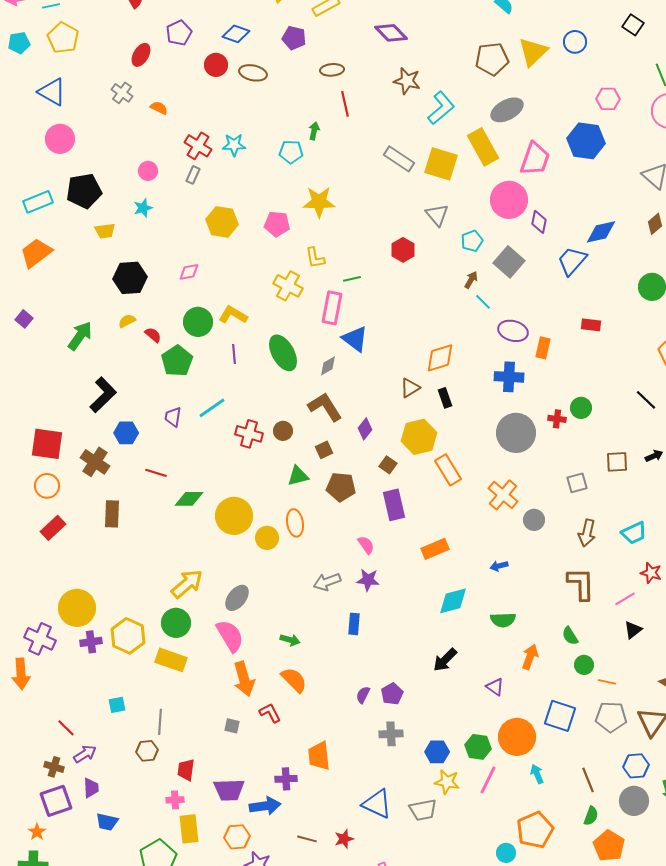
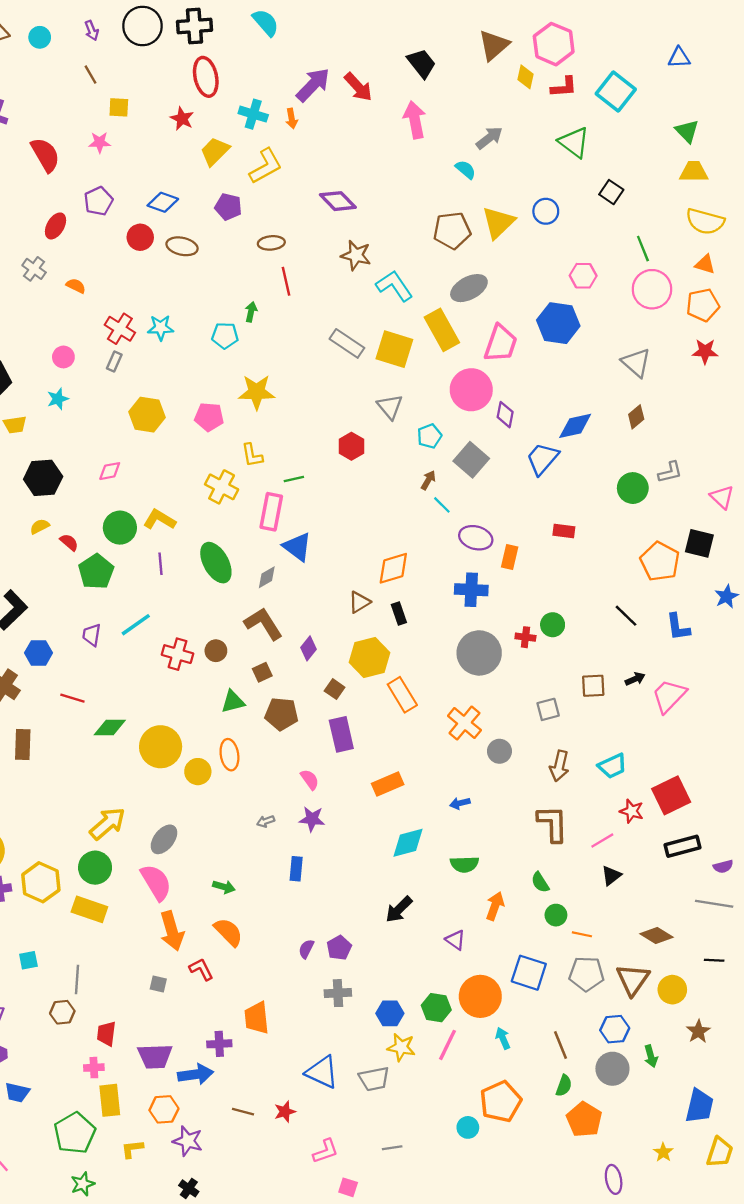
cyan L-shape: (441, 108) -> (394, 286), turned -84
gray arrow: (327, 582) -> (266, 821), size x0.6

